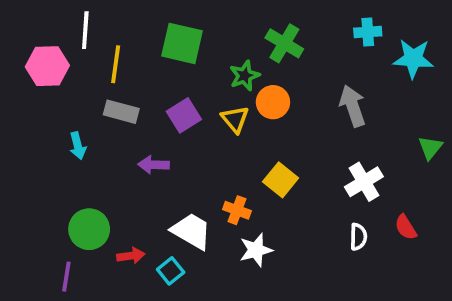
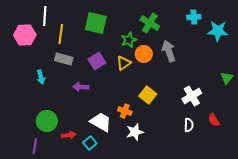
gray arrow: (353, 106) -> (169, 51), moved
yellow triangle: (235, 119) -> (124, 63), turned 35

